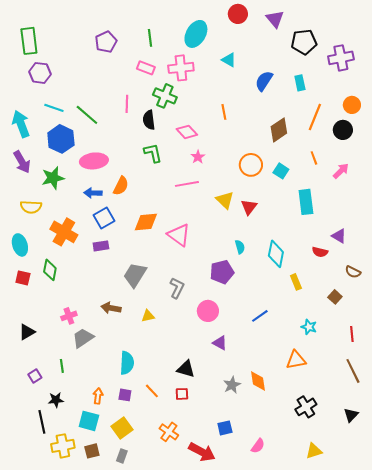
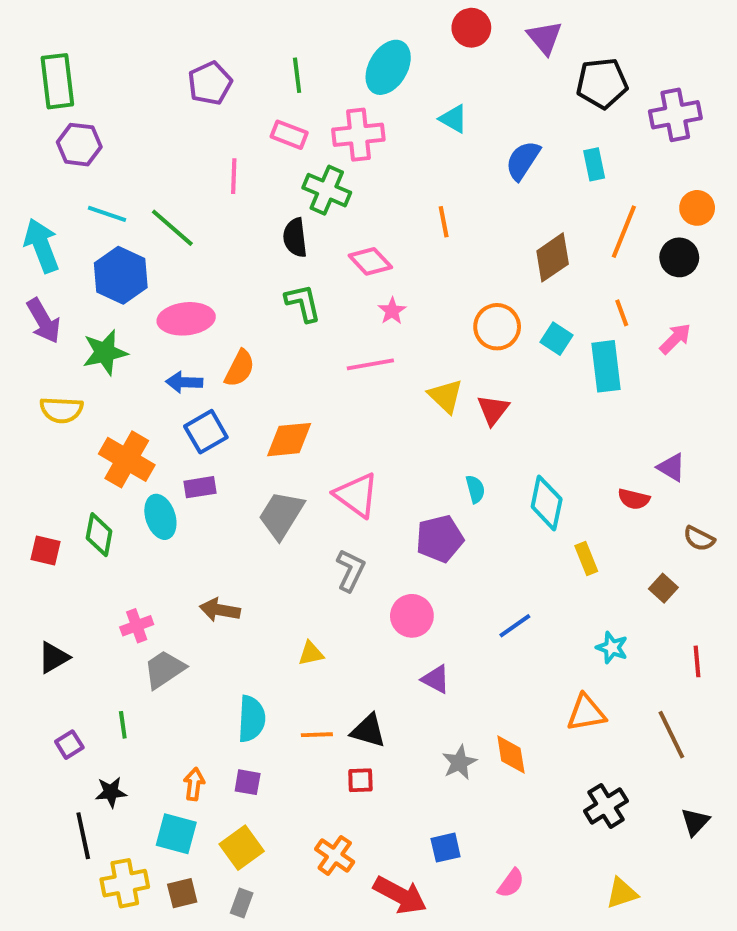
pink line: (127, 104) -> (234, 176), moved
cyan rectangle: (306, 202) -> (606, 366), moved
pink triangle: (179, 235) -> (356, 495), moved
cyan ellipse: (20, 245) -> (160, 517), moved
gray trapezoid: (135, 275) -> (281, 515), moved
yellow triangle: (148, 316) -> (311, 653), moved
brown line: (353, 371) -> (671, 735), moved
orange line: (152, 391) -> (317, 735), moved, turned -49

